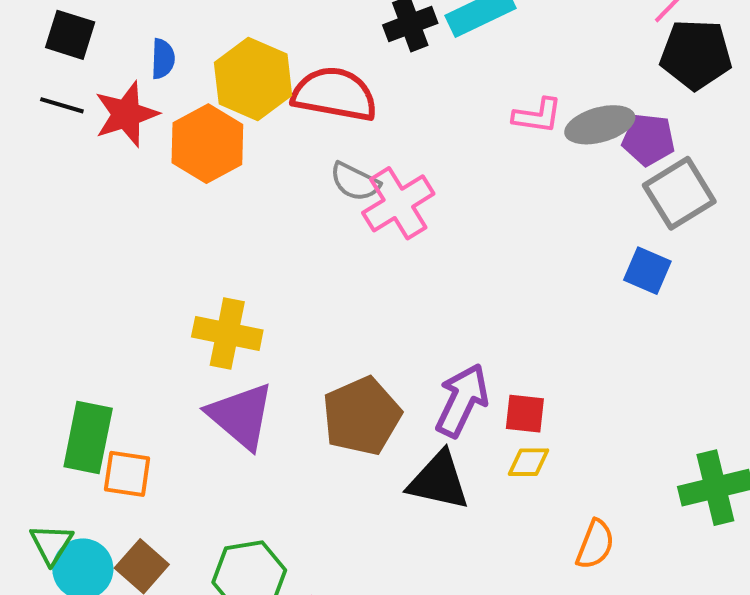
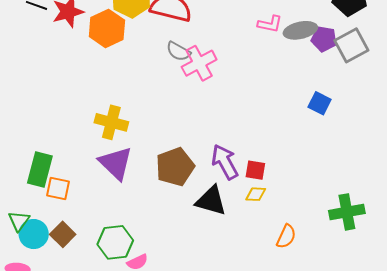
gray square: (679, 193) -> (351, 45), moved
purple arrow: (462, 400) -> (225, 162), turned -57

